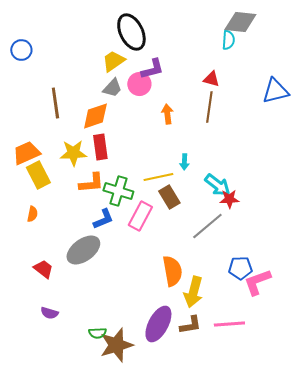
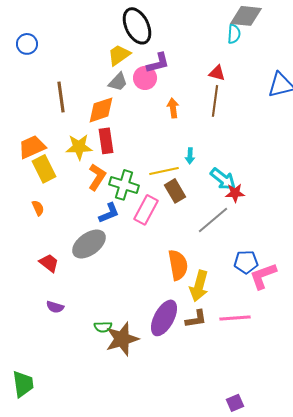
orange L-shape: (91, 183) -> (97, 177), turned -52
orange semicircle: (32, 214) -> (38, 208), turned -35

